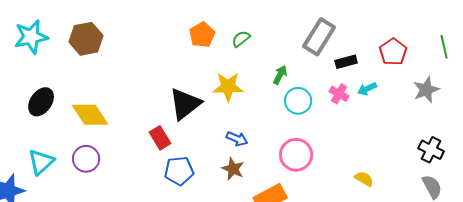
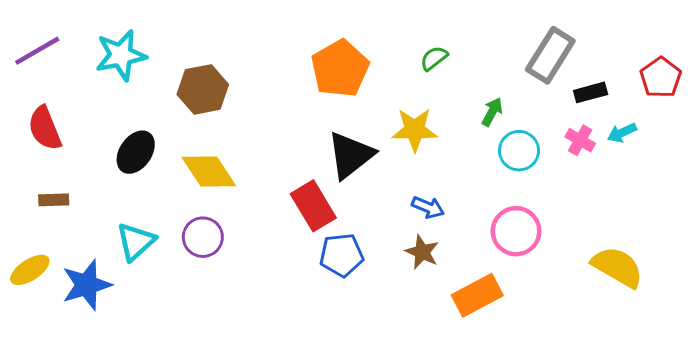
orange pentagon: (202, 35) -> (340, 69), moved, size x1.5
brown hexagon: (86, 39) -> (203, 89), moved
red rectangle: (160, 138) -> (313, 206), size x1.4
yellow semicircle: (364, 179) -> (617, 267), size x1.8

